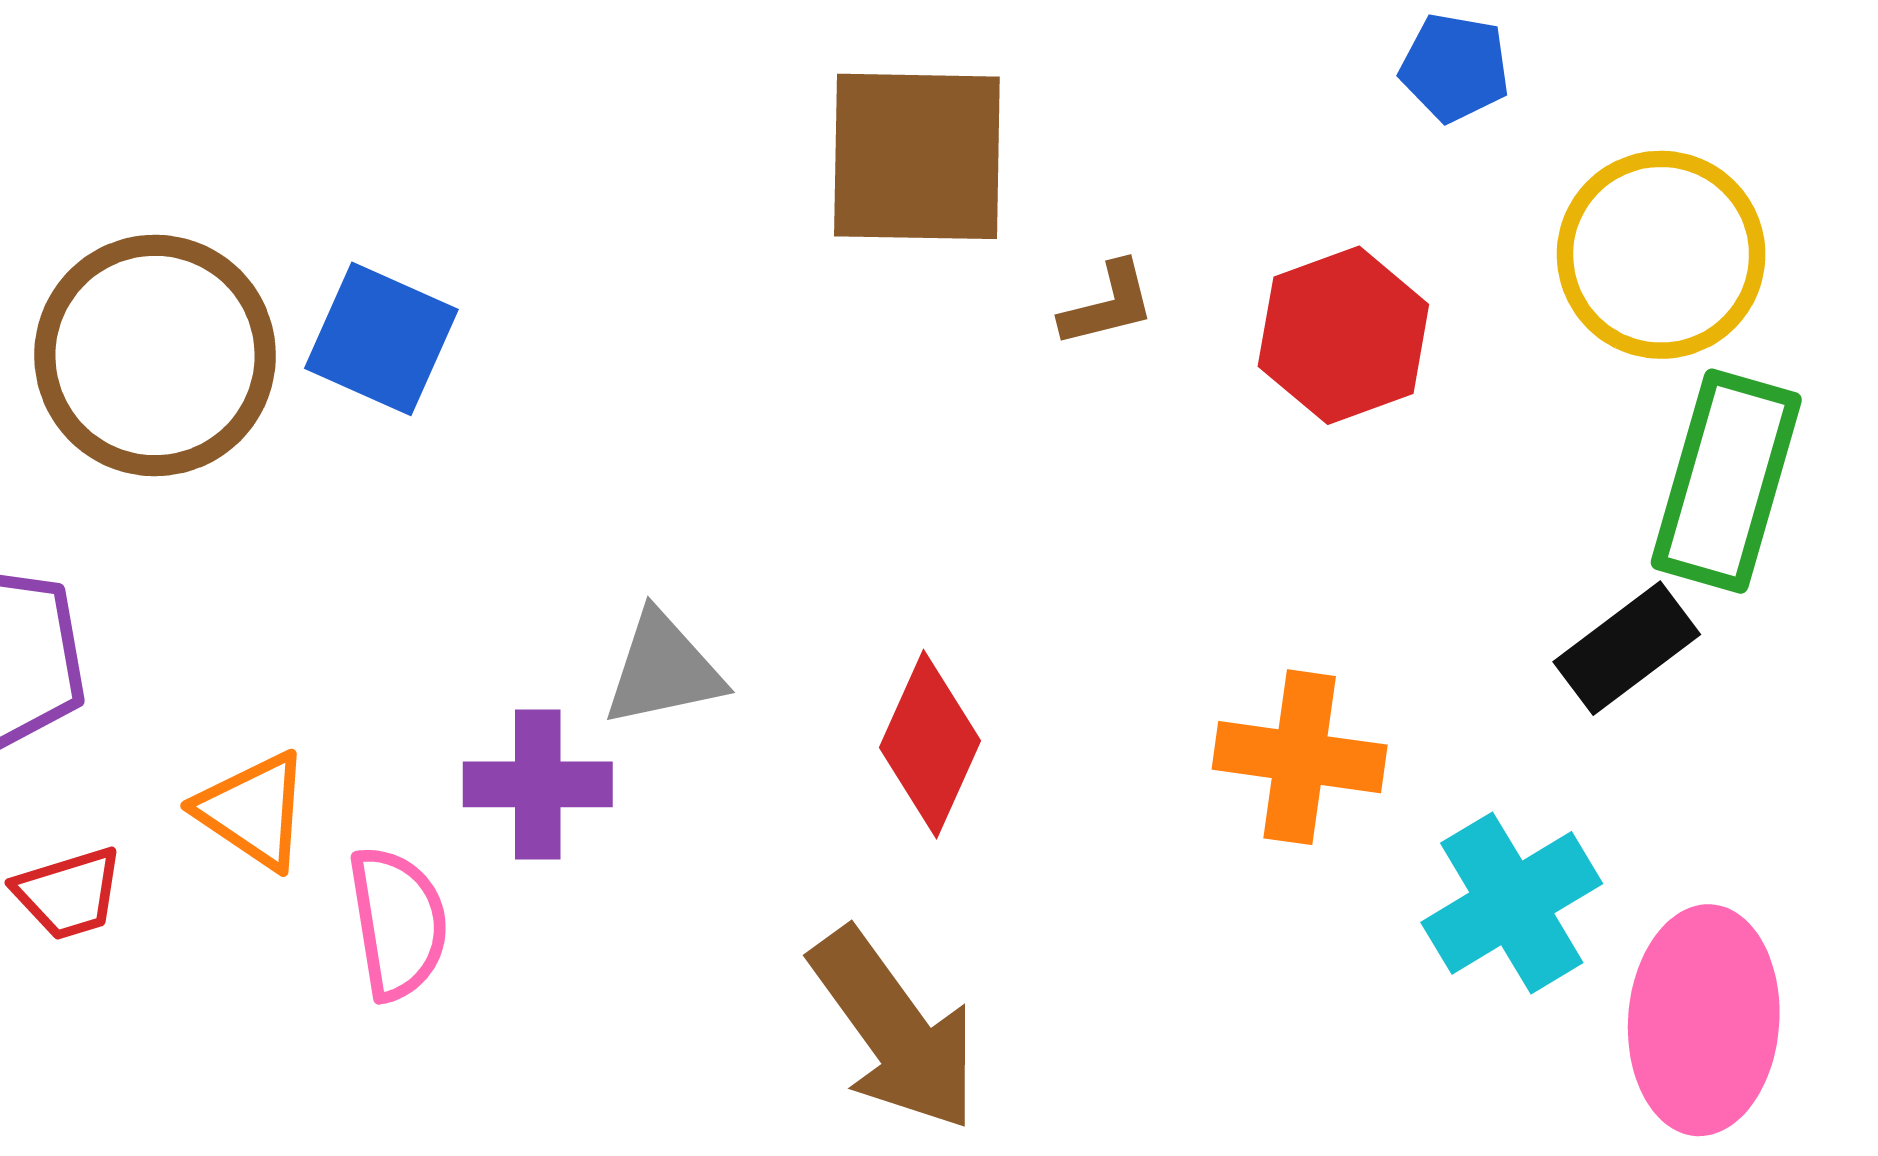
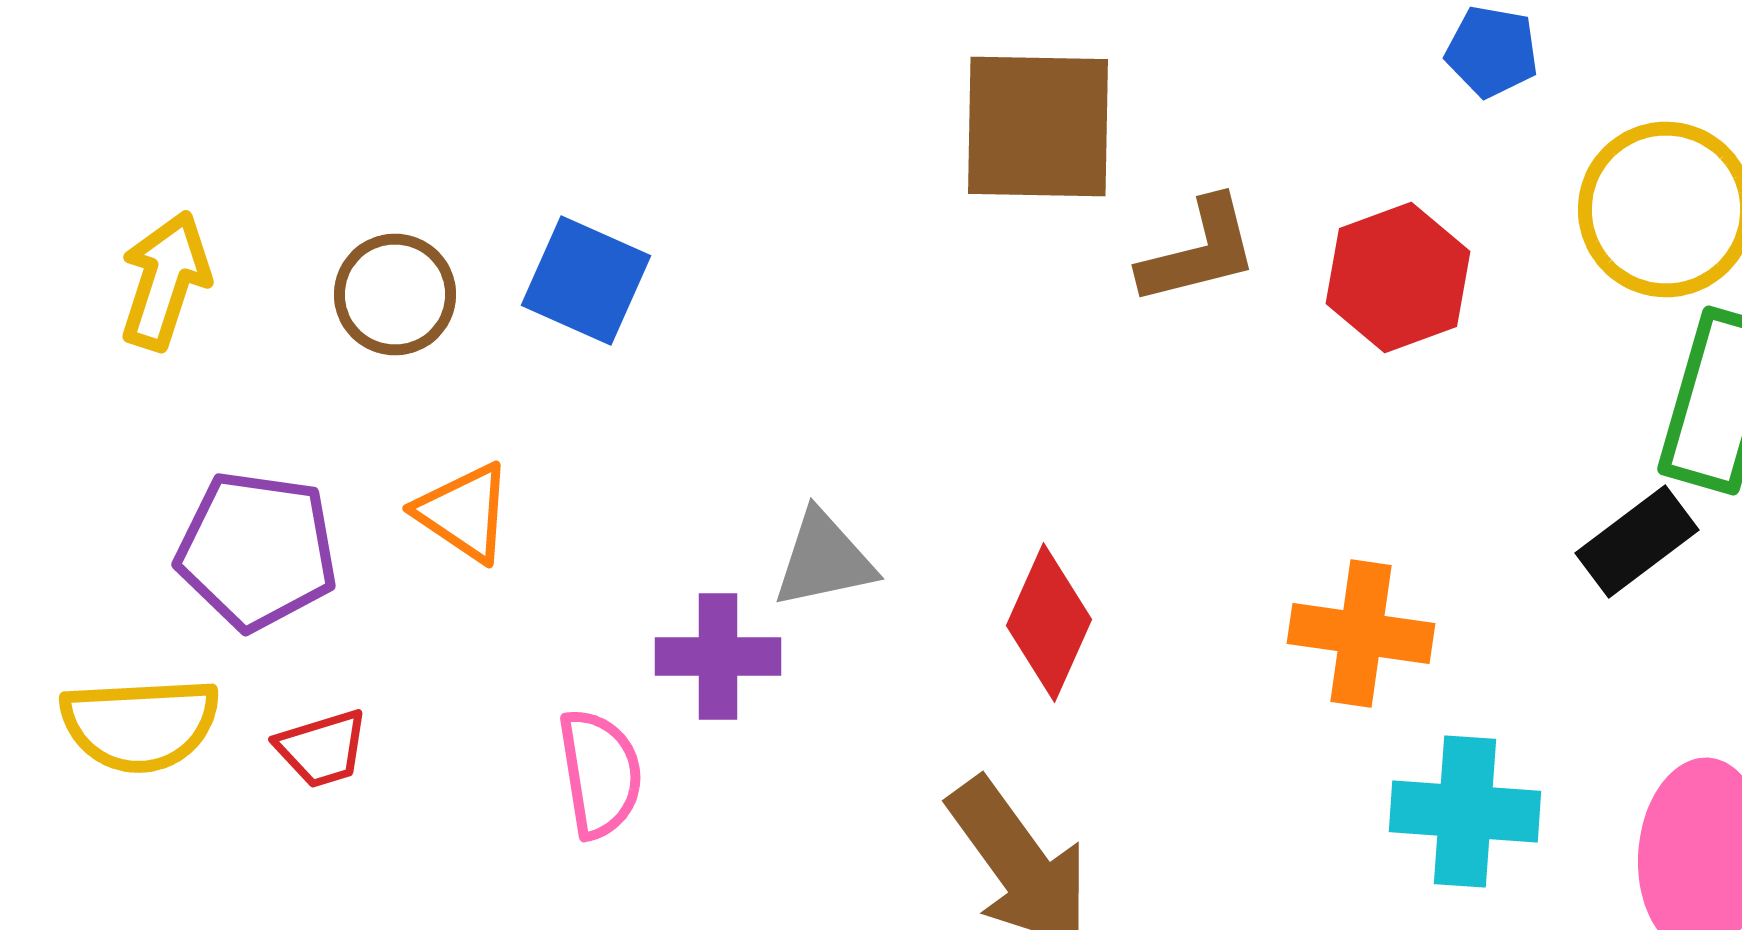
brown L-shape: (1108, 305) -> (1199, 252), size x1.5
brown circle: (155, 355) -> (395, 294), size x0.6
orange triangle: (253, 810) -> (464, 512), moved
cyan cross: (1512, 903) -> (1465, 812), moved, turned 35

